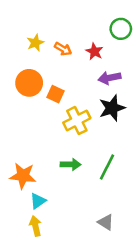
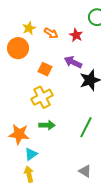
purple arrow: (109, 78) -> (73, 62), moved, turned 36
orange circle: (29, 83) -> (18, 48), moved
yellow cross: (77, 121) -> (42, 97), moved
green arrow: (71, 164) -> (47, 125), moved

